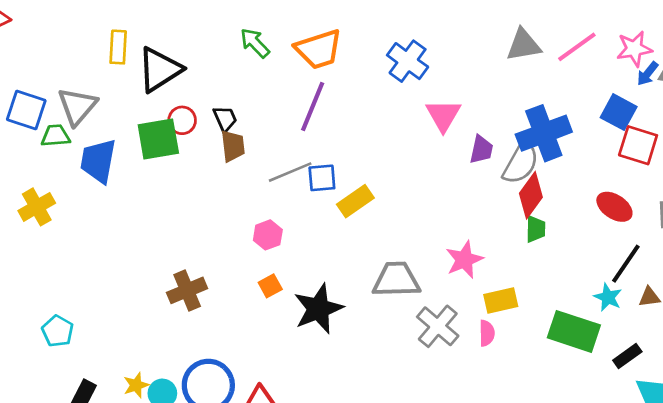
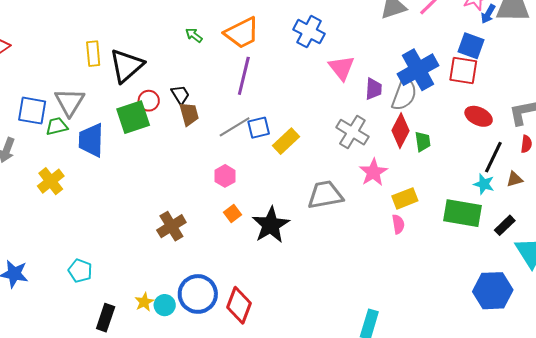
green arrow: (255, 43) -> (194, 35), size x0.7
red square: (638, 145) -> (463, 71), moved
red diamond: (531, 195) -> (401, 131), moved
gray cross: (438, 326) -> (352, 132), moved

